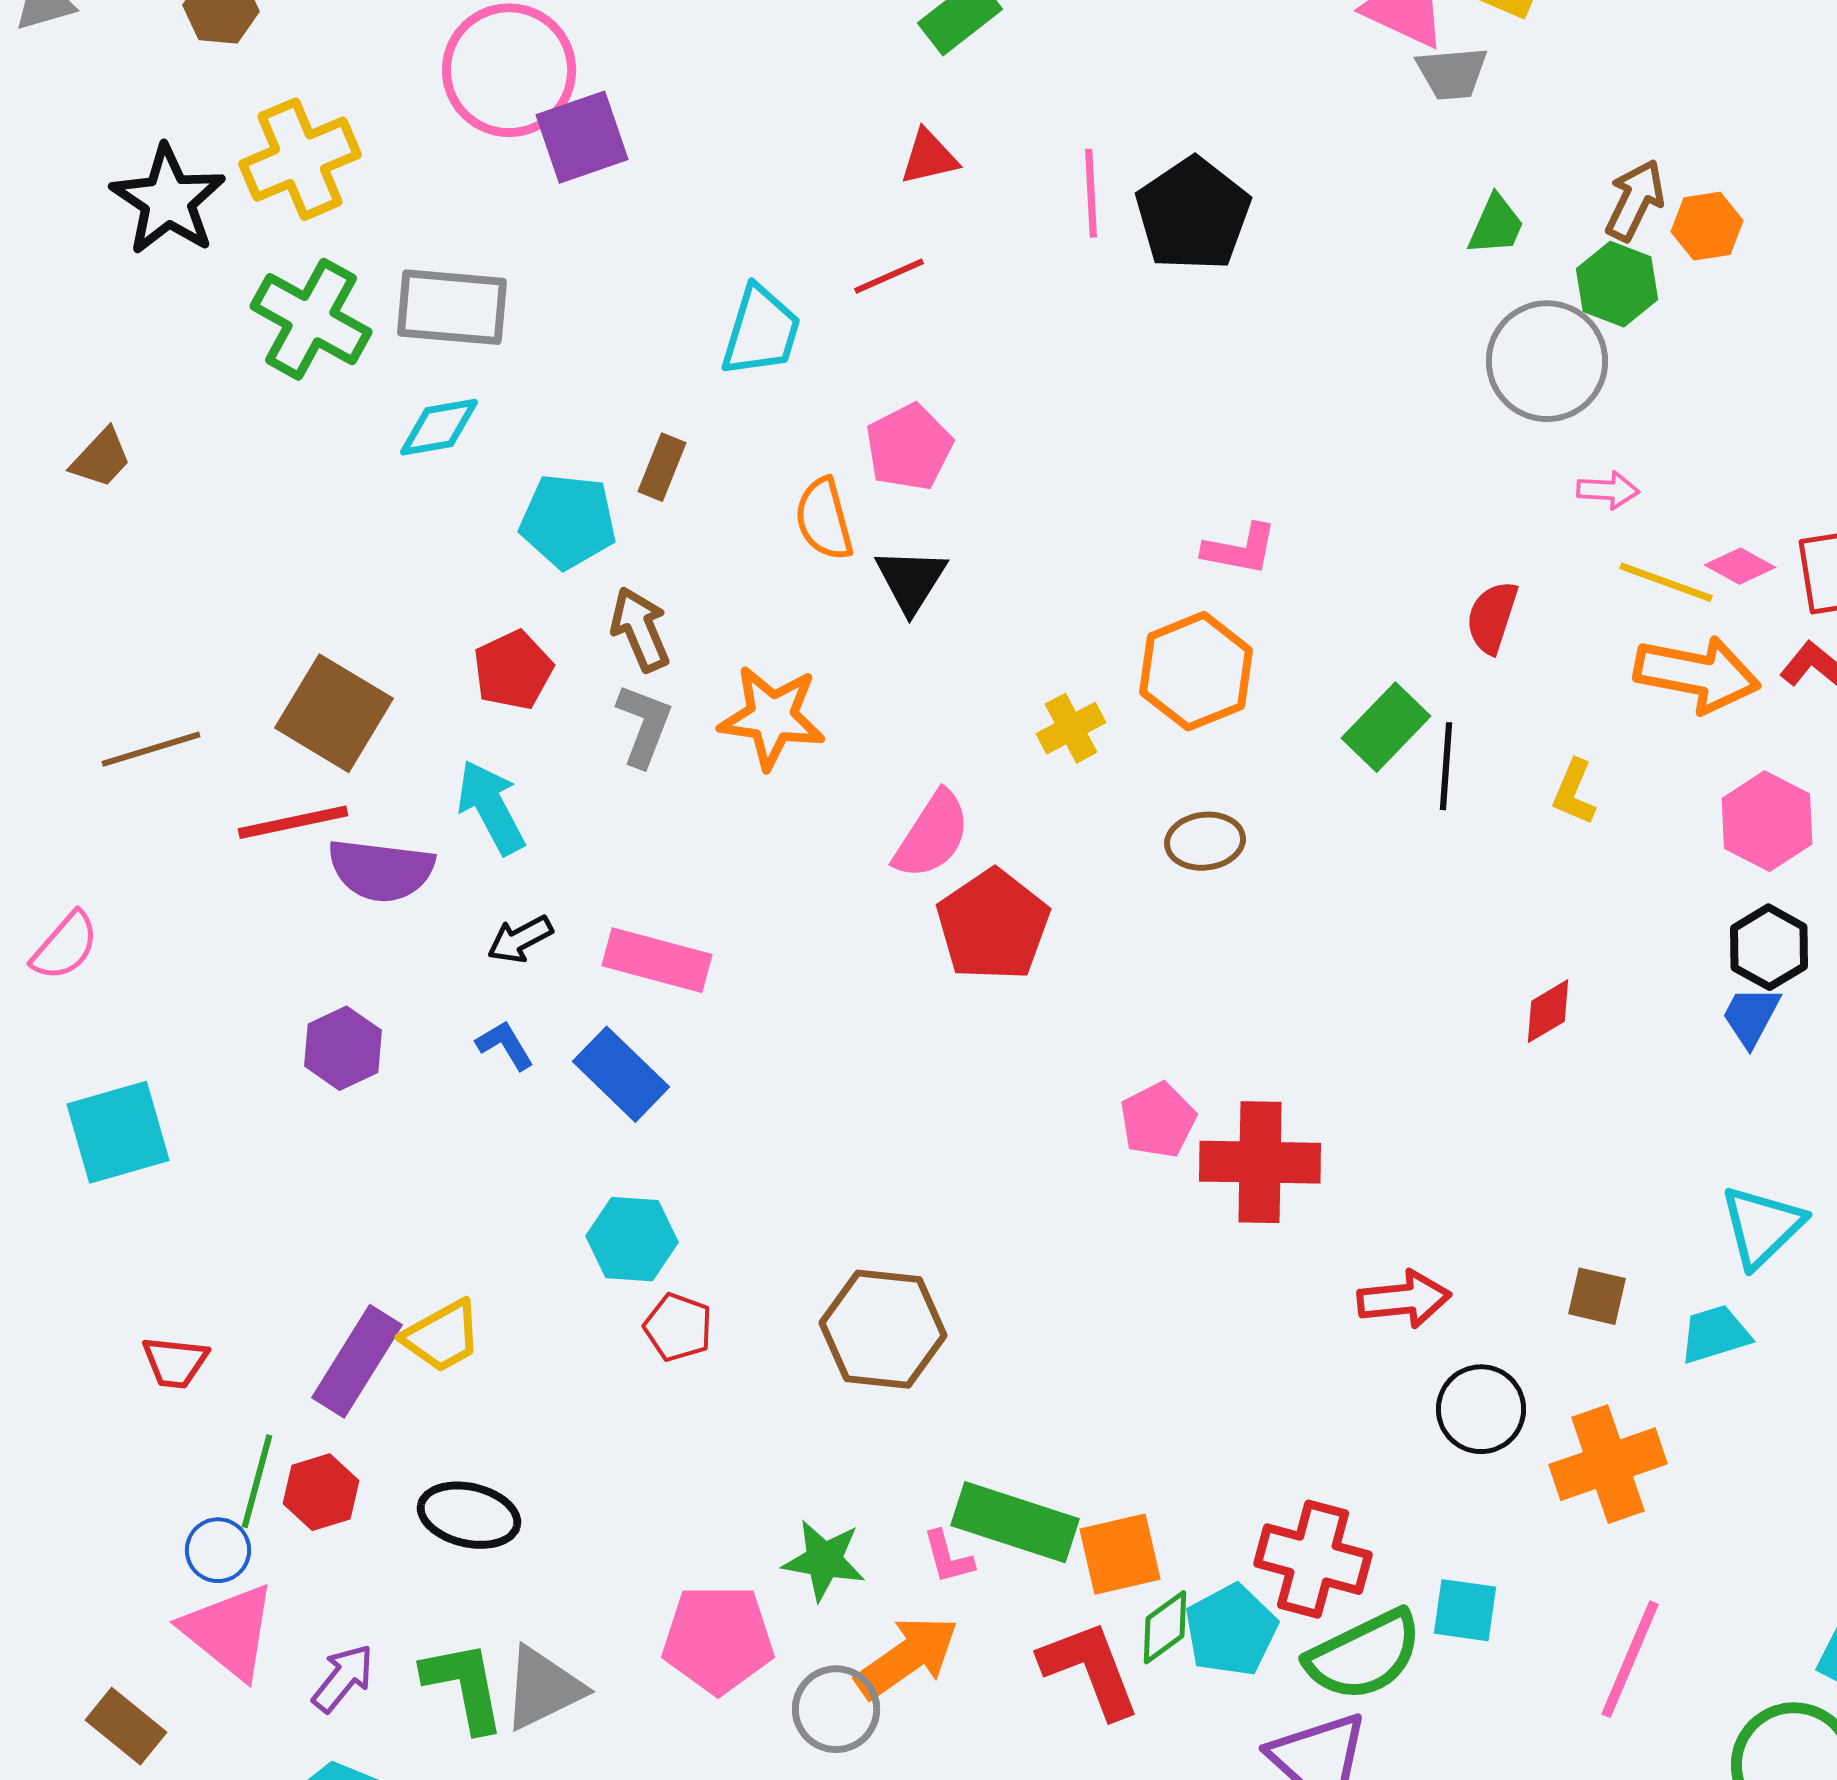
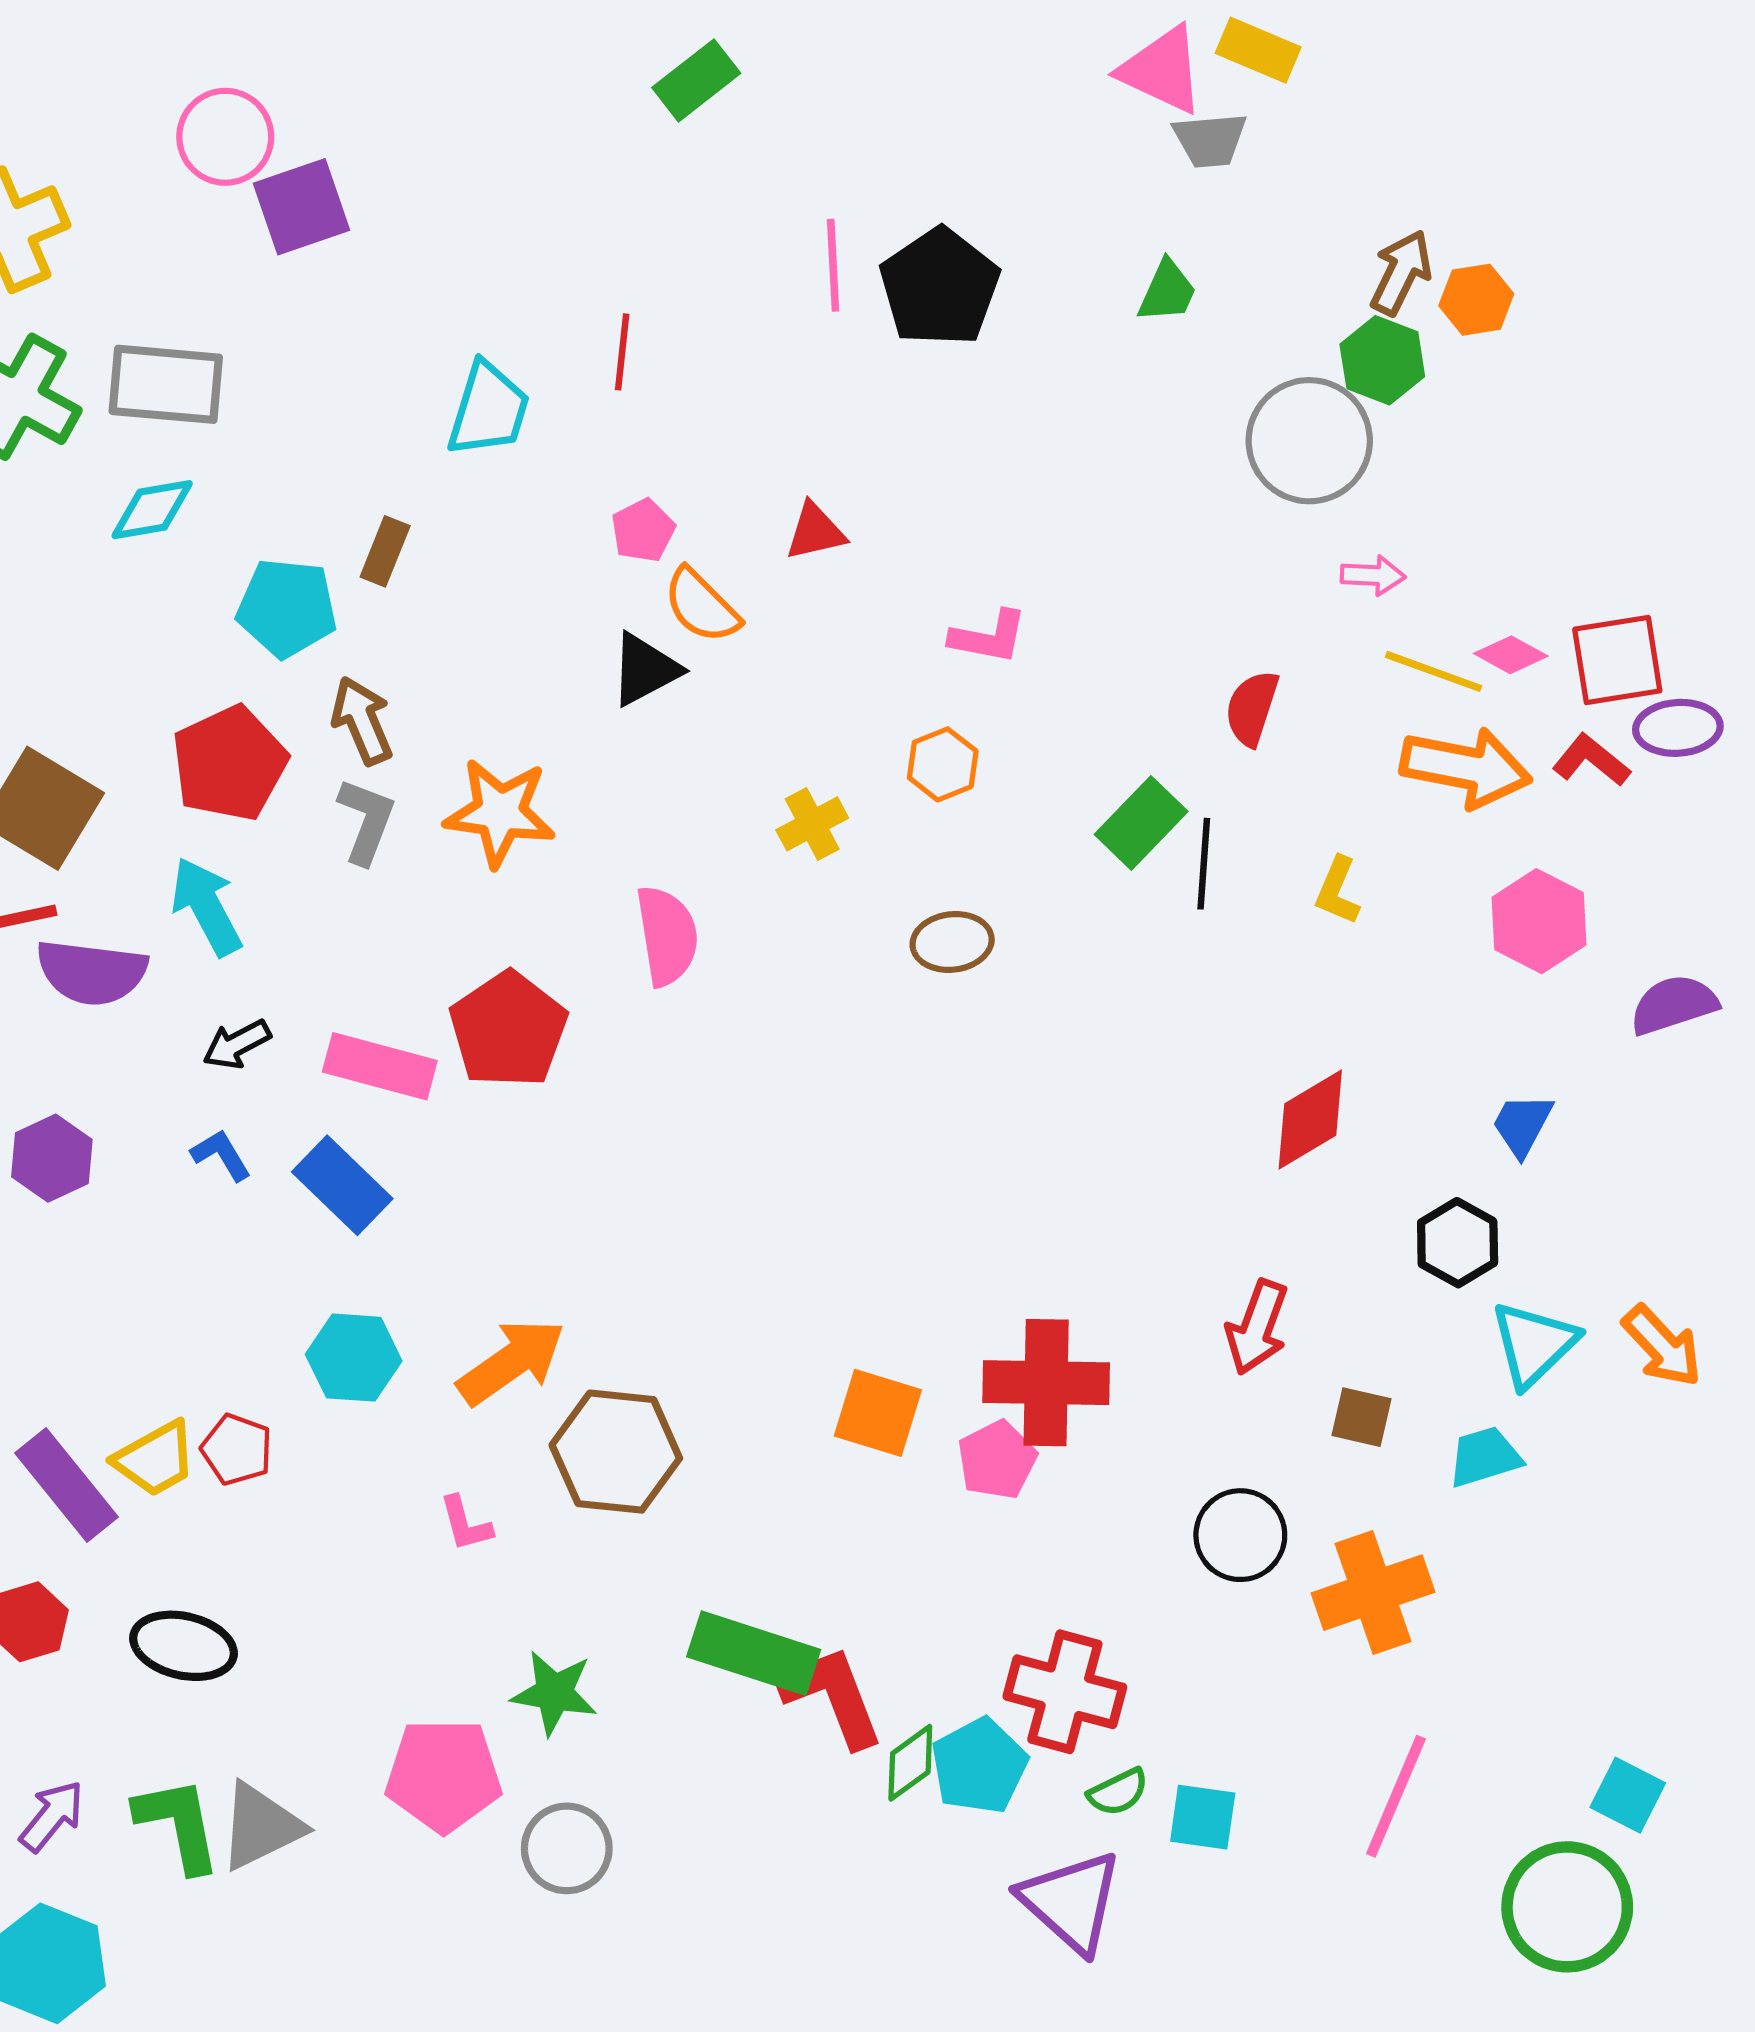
pink circle: (509, 70) -> (225, 137), size x0.7
red triangle: (929, 157) -> (815, 532), moved
green trapezoid: (1496, 225) -> (1167, 291), moved
red line: (889, 276) -> (622, 352), turned -60
pink pentagon: (909, 447) -> (643, 531), size x0.7
orange semicircle: (824, 519) -> (701, 606), moved, turned -30
black triangle: (911, 580) -> (645, 669), turned 30
red pentagon: (513, 670) -> (229, 763), size x1.4
orange hexagon: (1196, 671) -> (943, 764), size x0.6
pink semicircle: (932, 835) -> (667, 936), turned -42
red pentagon: (993, 925) -> (508, 1030), moved
black hexagon: (1769, 947) -> (1458, 1243), moved
red diamond: (1548, 1011) -> (1310, 1119), size x1.5
pink pentagon: (1158, 1120) -> (997, 1460), moved
red cross: (1260, 1162) -> (1046, 1383), moved
red arrow: (1404, 1299) -> (1257, 1327), moved, turned 116
red pentagon: (678, 1327) -> (237, 1449), moved
purple rectangle: (357, 1361) -> (67, 1485), turned -71
orange square: (1120, 1554) -> (878, 1413), moved, turned 30
pink L-shape: (948, 1557) -> (465, 1524), moved
cyan square: (1465, 1610) -> (1203, 1817), moved
green semicircle: (1364, 1655) -> (1118, 1792), size x0.5
orange arrow: (907, 1657) -> (511, 1362), moved
red L-shape: (1090, 1669) -> (832, 1696), moved

